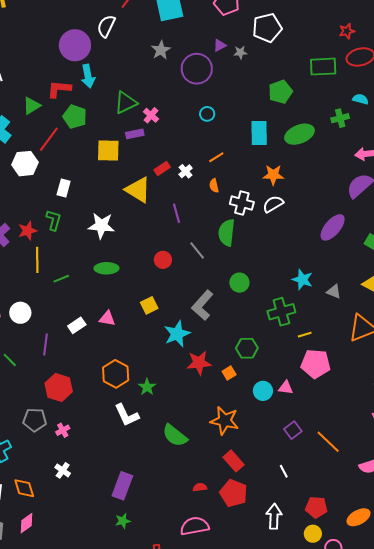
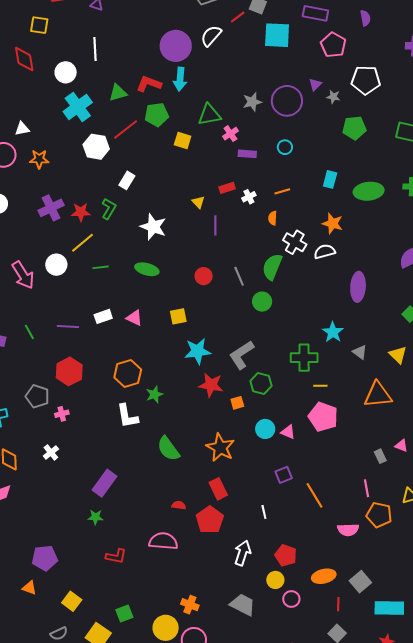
purple triangle: (220, 45) -> (315, 84), turned -32
gray star: (161, 50) -> (252, 102), moved
green pentagon: (280, 92) -> (354, 128), moved
green pentagon: (75, 117) -> (157, 115), turned 30
cyan rectangle: (259, 133) -> (330, 179), size x0.7
purple rectangle: (135, 134) -> (247, 154), moved
yellow square: (108, 151) -> (183, 140), moved, size x0.7
yellow triangle: (138, 190) -> (198, 202), size x0.5
purple line: (177, 213) -> (215, 225), moved
purple ellipse: (333, 227) -> (358, 287), moved, turned -52
yellow line: (37, 260) -> (82, 243), turned 35
green circle: (239, 283) -> (262, 302), moved
gray L-shape: (202, 305) -> (242, 355), moved
white circle: (20, 313) -> (56, 265), moved
purple line: (45, 344) -> (68, 327), turned 70

